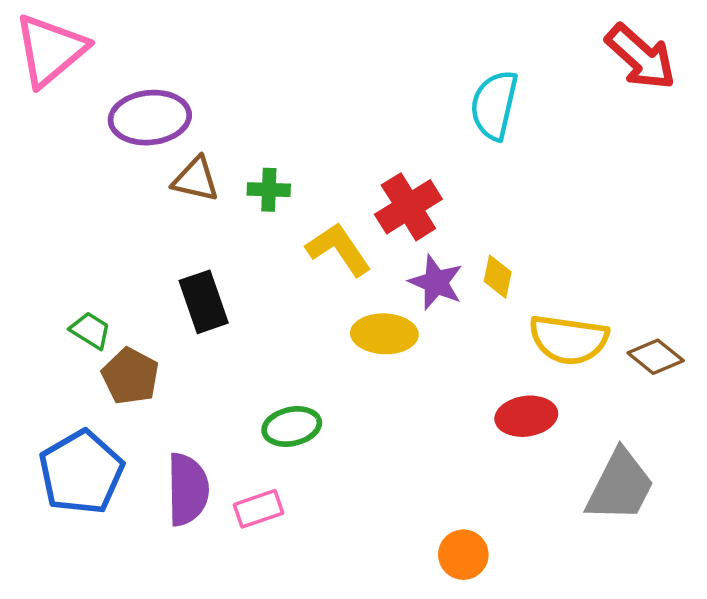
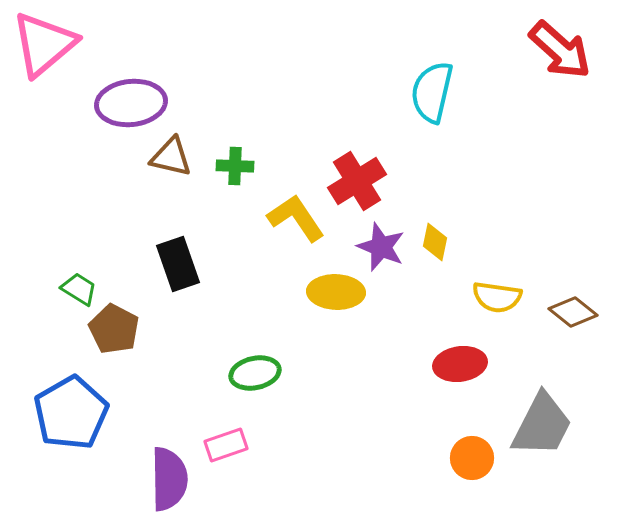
yellow semicircle: (569, 340) -> (497, 297), size x0.7
purple semicircle: (188, 489) -> (169, 479), moved
orange circle: (463, 555) -> (472, 458), moved

